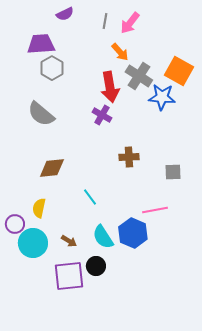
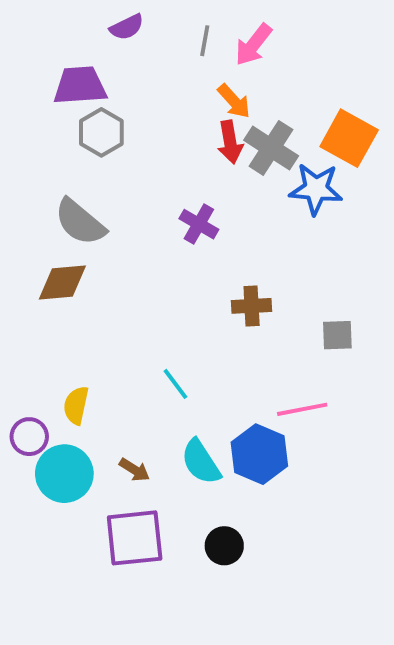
red arrow: (110, 87) -> (230, 142), moved, size x0.7
brown diamond: (52, 168) -> (62, 283), moved
black circle: (96, 266) -> (224, 546), moved

